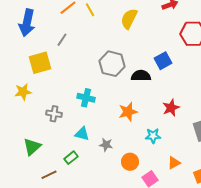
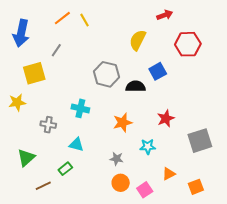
yellow semicircle: (129, 19) -> (138, 40), moved
gray star: (106, 145) -> (117, 159), moved
orange circle: (130, 162) -> (121, 183), moved

